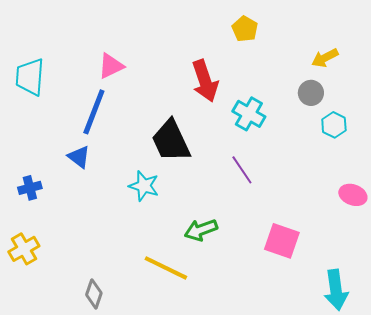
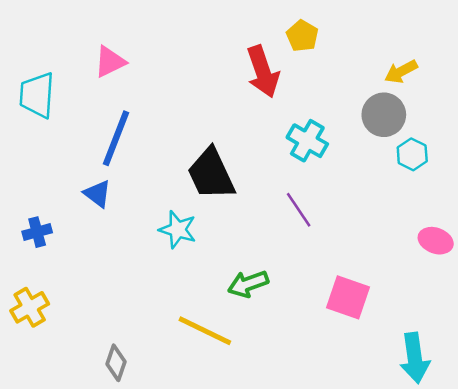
pink triangle: (111, 66) -> (110, 62), moved
red arrow: (205, 81) -> (263, 72), moved
gray circle: (311, 93) -> (384, 115), size x1.4

